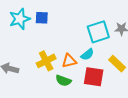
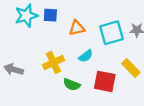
cyan semicircle: (87, 54) -> (86, 56), moved
orange triangle: (69, 61) -> (77, 28), moved

